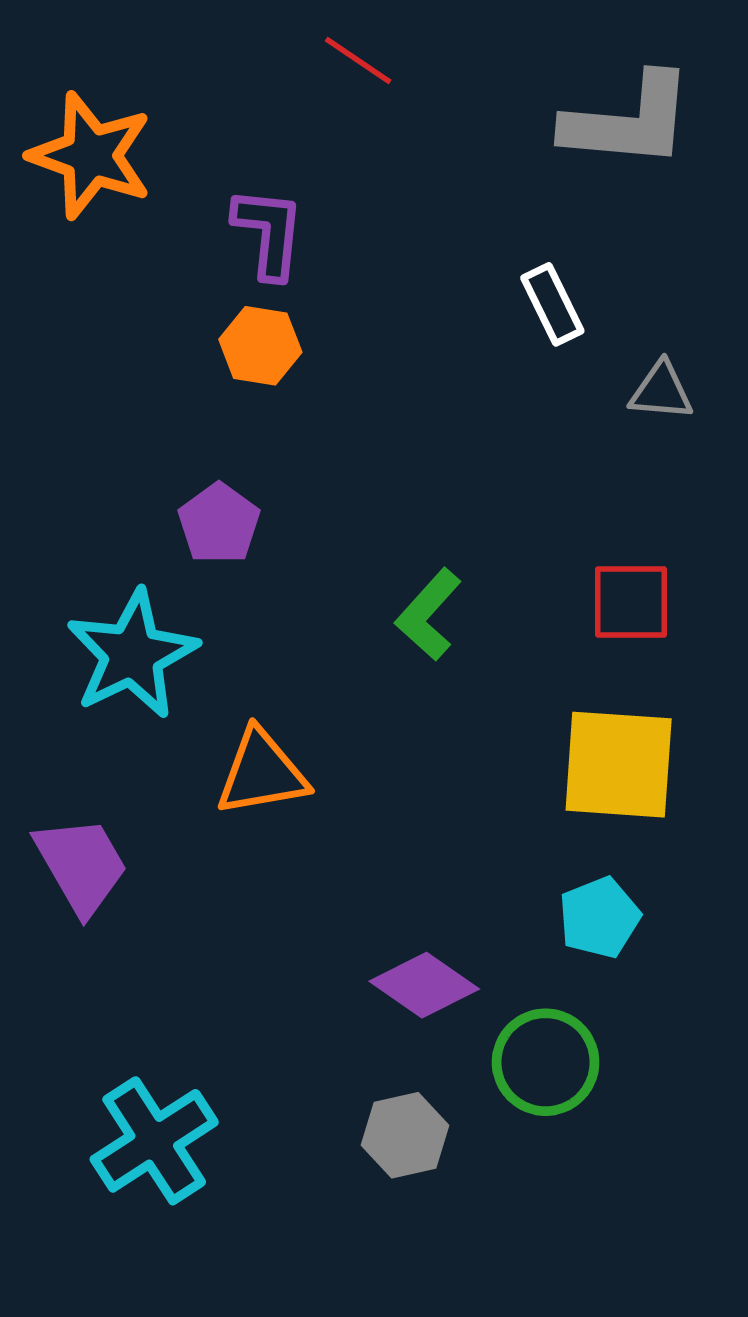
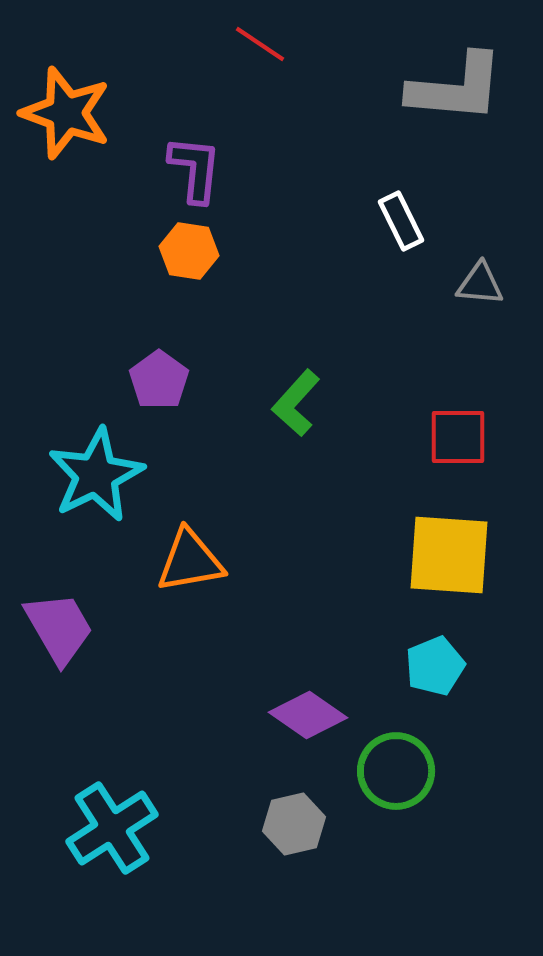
green L-shape: (428, 614) -> (296, 403), moved

